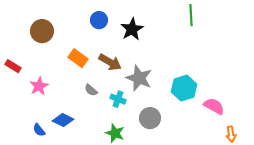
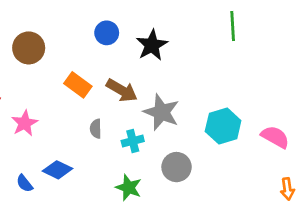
gray semicircle: (91, 90) -> (96, 129), turned 48
cyan cross: (118, 99) -> (133, 141), turned -35
pink semicircle: (214, 106) -> (275, 137), moved

